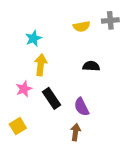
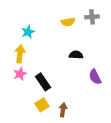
yellow arrow: (41, 65) -> (20, 54), moved
purple semicircle: (82, 107) -> (95, 77), moved
yellow square: (18, 126) -> (42, 105), moved

